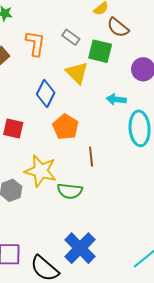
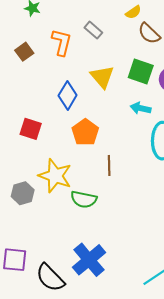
gray rectangle: (71, 37) -> (93, 30), moved
green square: (100, 51) -> (141, 72), moved

